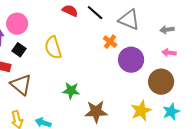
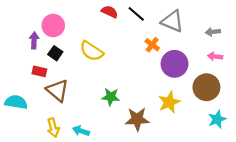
yellow semicircle: (53, 48) -> (92, 51), turned -40
yellow star: (141, 111) -> (169, 102), moved

